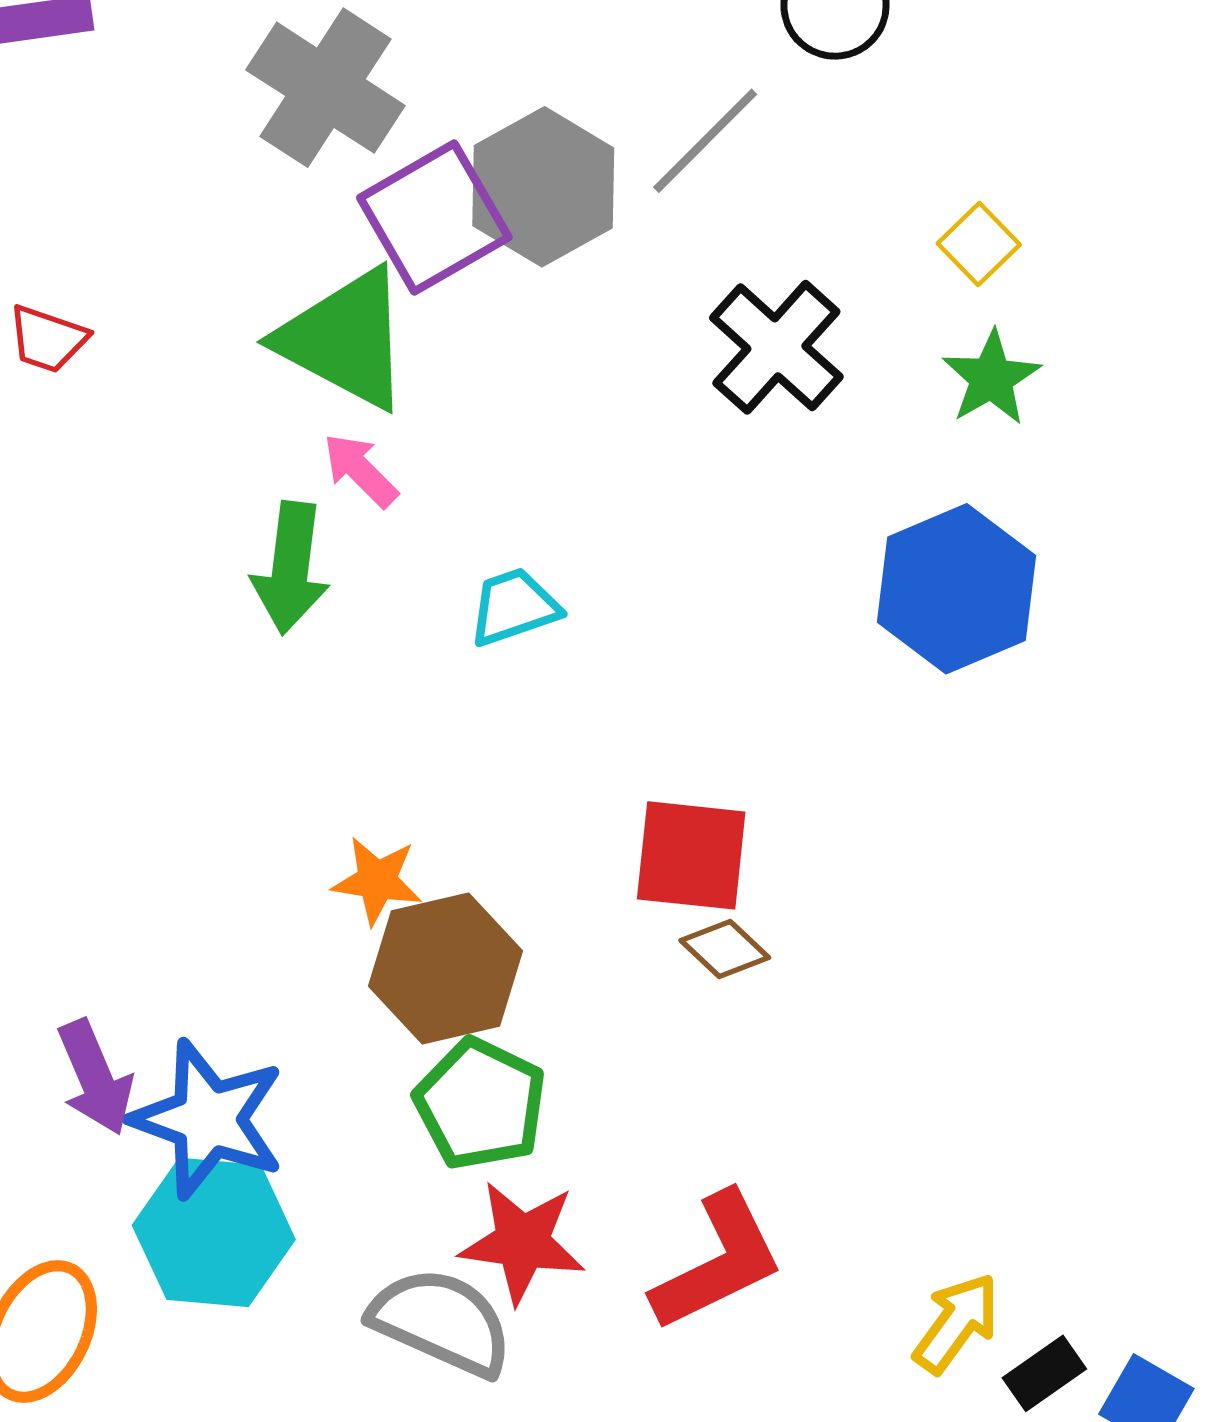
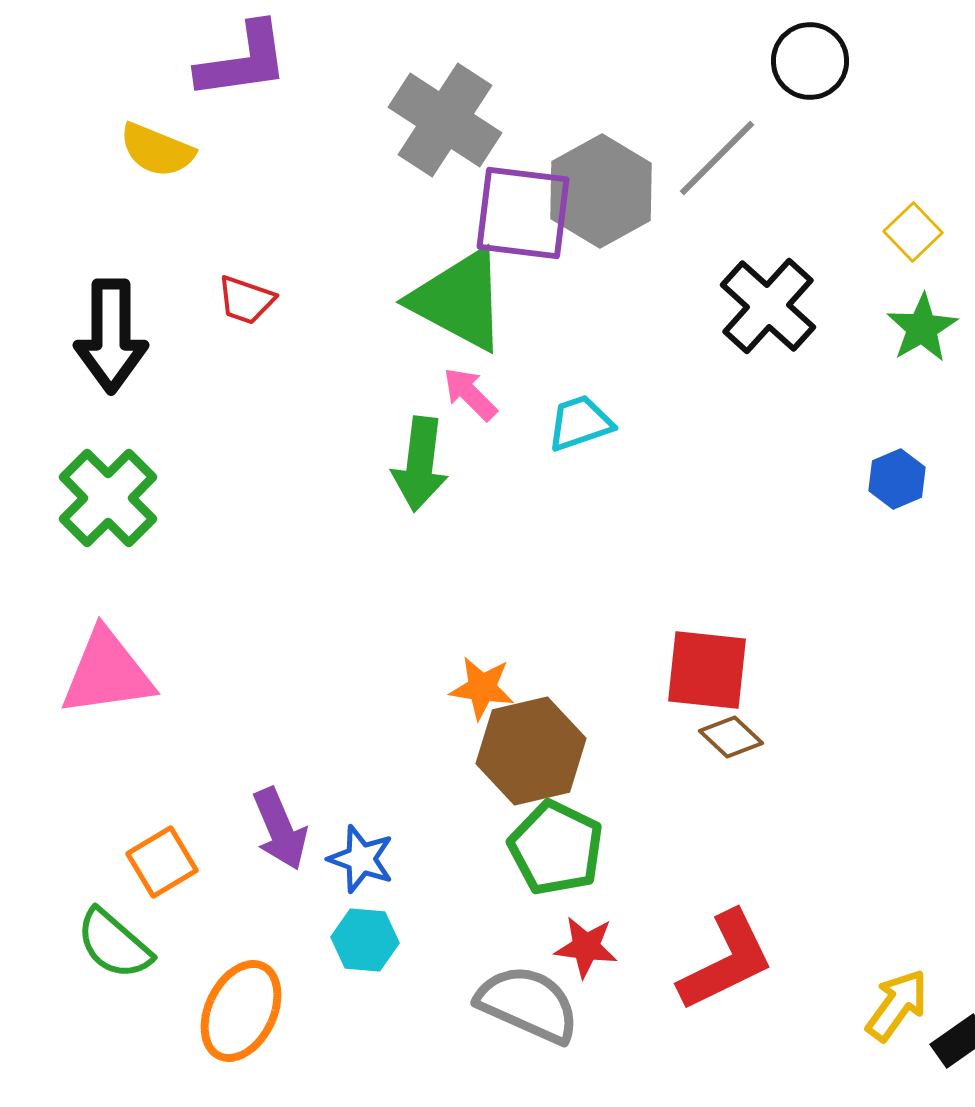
purple square: (434, 218) -> (523, 213), turned 37
blue hexagon: (956, 589) -> (897, 479), size x0.5
cyan trapezoid: (514, 607) -> (580, 423), moved
blue star: (208, 1119) -> (361, 859), size x0.6
cyan hexagon: (214, 1232) -> (365, 940), size x0.6
red star: (522, 1242) -> (586, 947), size x0.7

